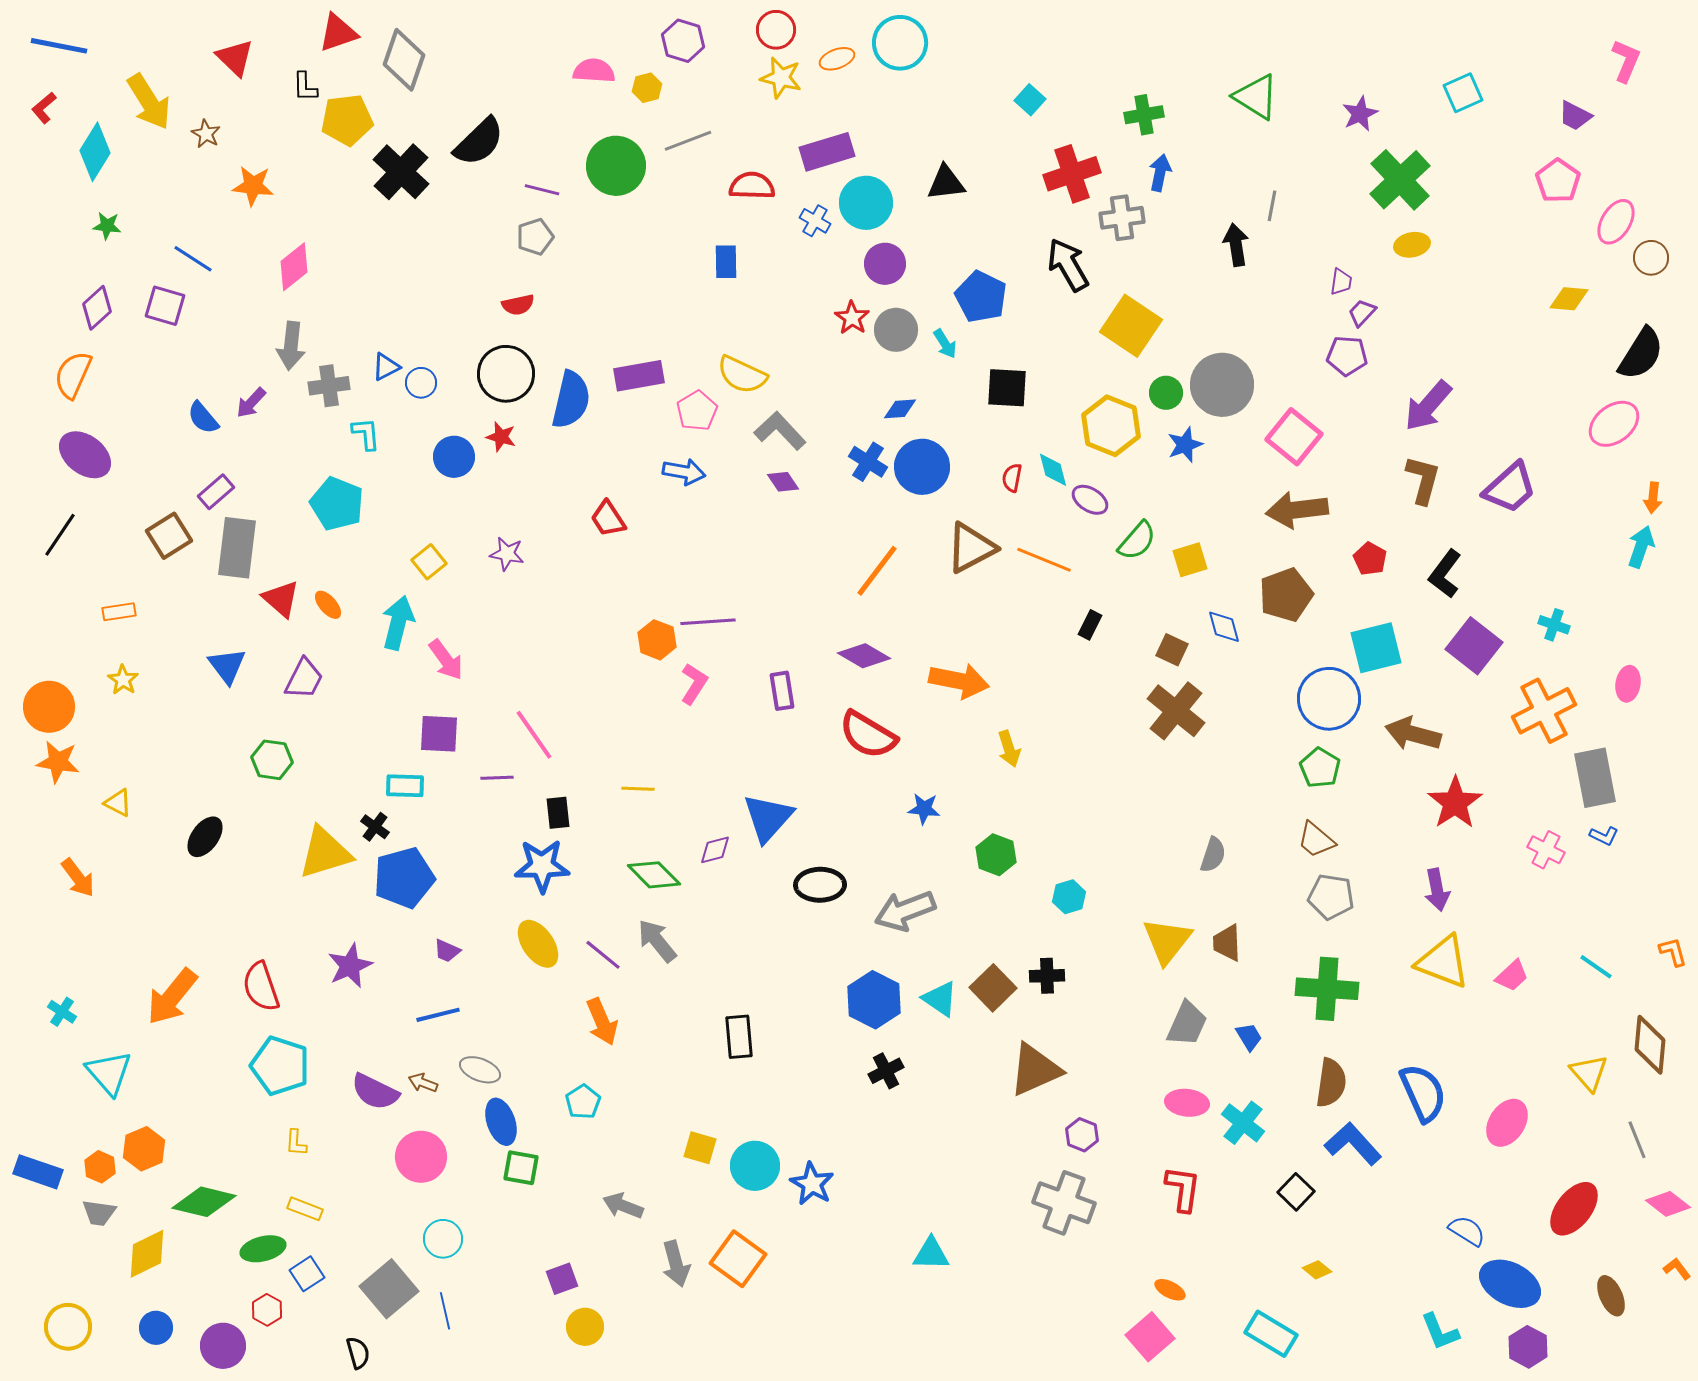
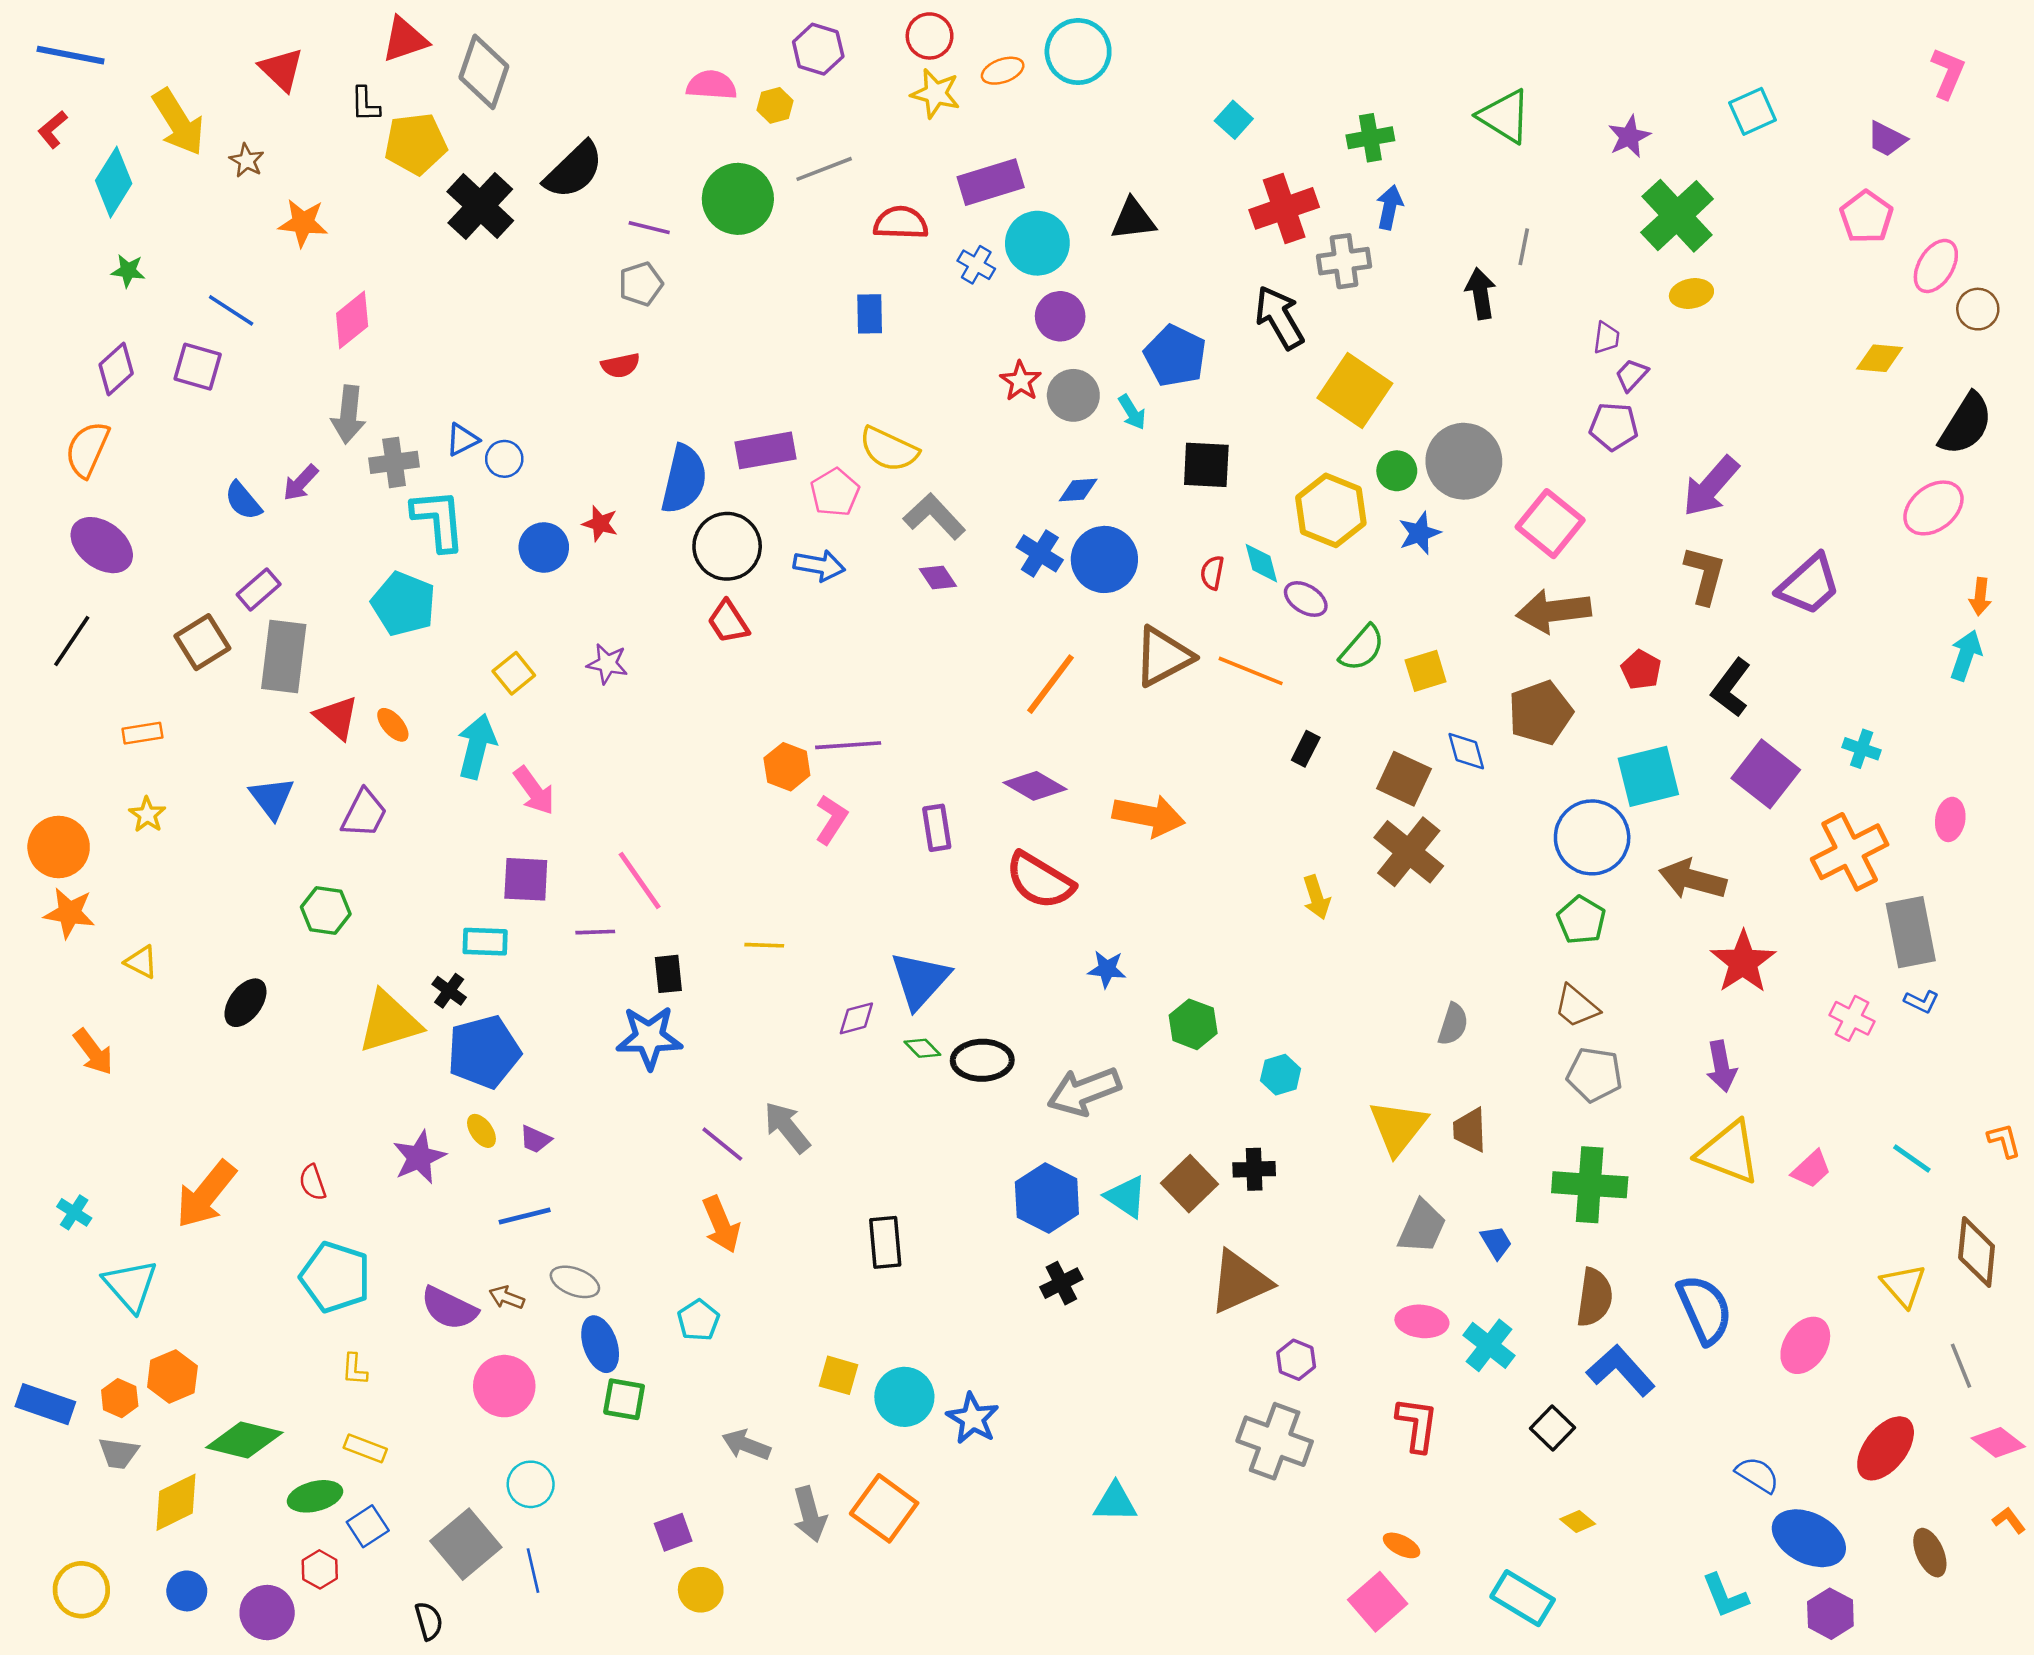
black circle: (506, 374) -> (727, 546), moved
cyan L-shape: (366, 434) -> (438, 520), size x1.6
brown square: (1172, 650) -> (1404, 779), size x1.4
yellow arrow: (1009, 749) -> (1316, 897), moved
green diamond: (654, 875) -> (922, 1048), moved, size x0.6
yellow ellipse: (538, 944) -> (481, 1131), moved, size x0.6
red semicircle: (261, 987) -> (313, 1182), size x0.6

